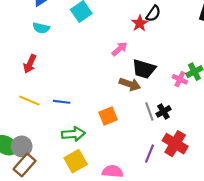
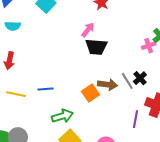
black trapezoid: (144, 69) -> (96, 47), moved
pink cross: (180, 79) -> (149, 46), turned -32
brown arrow: (130, 84) -> (108, 85), moved

